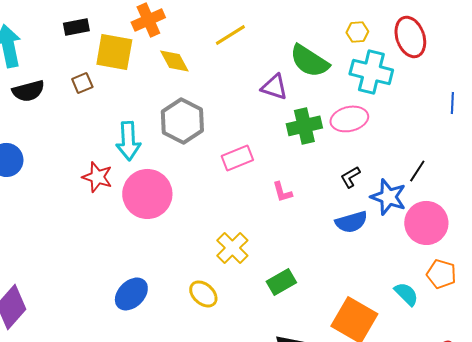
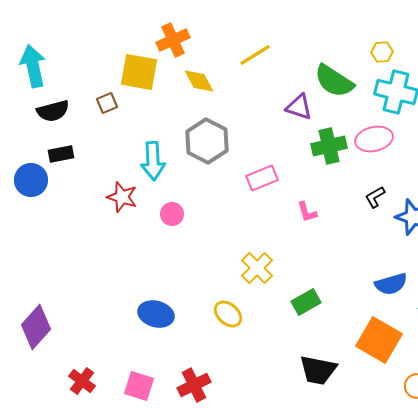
black rectangle: (76, 27) -> (61, 154), moved
pink circle: (147, 194) -> (172, 214), size x0.5
blue semicircle: (351, 222) -> (391, 284), moved
blue ellipse: (131, 294) -> (156, 314), turned 60

